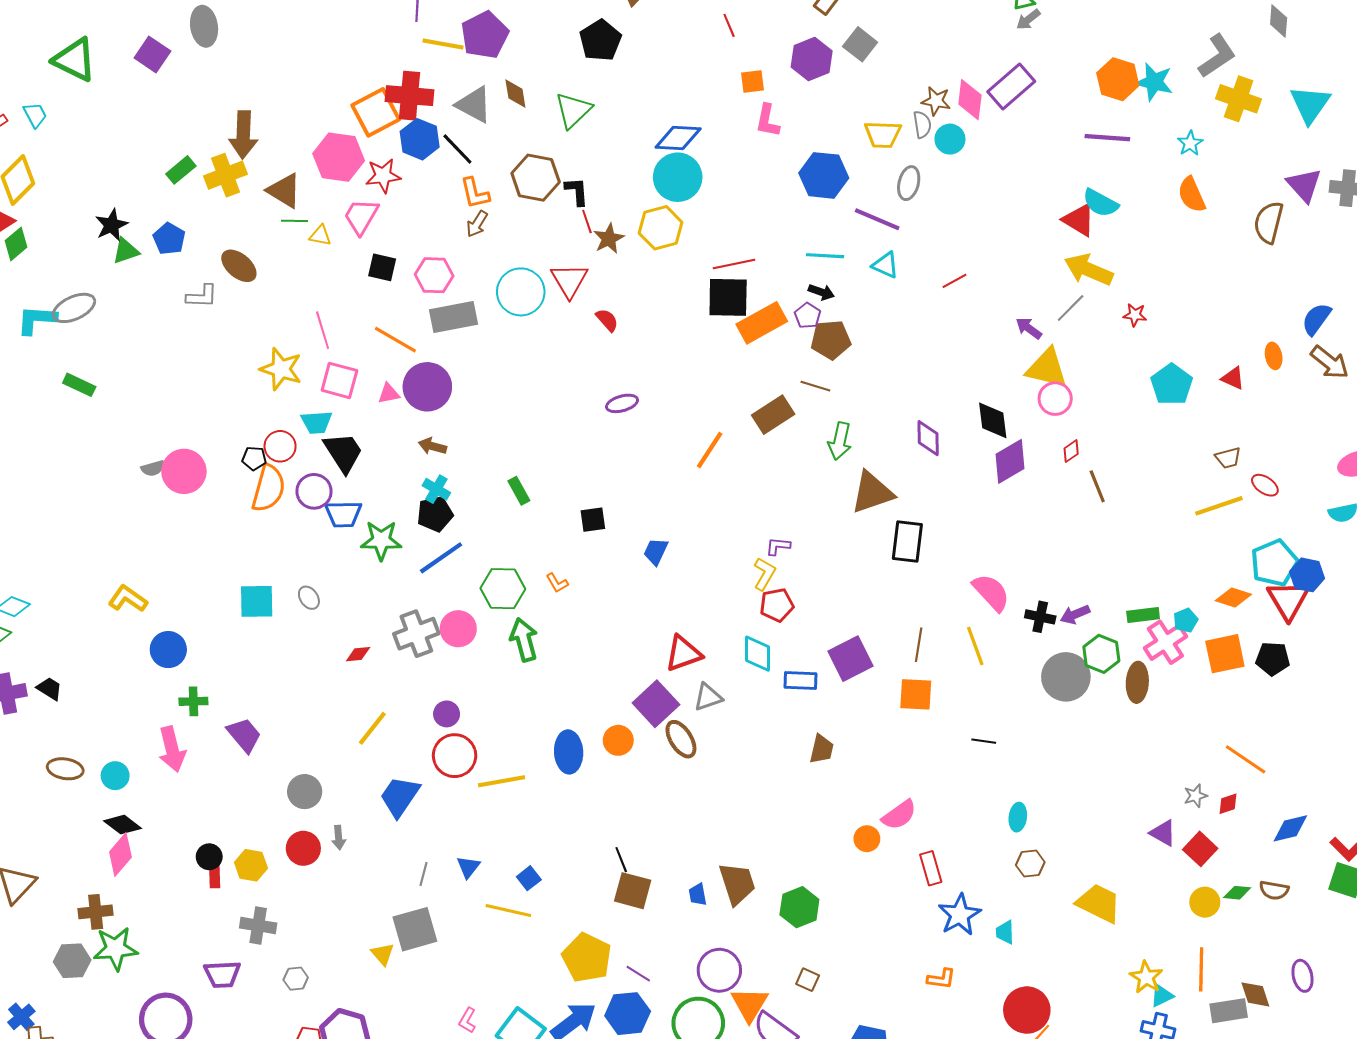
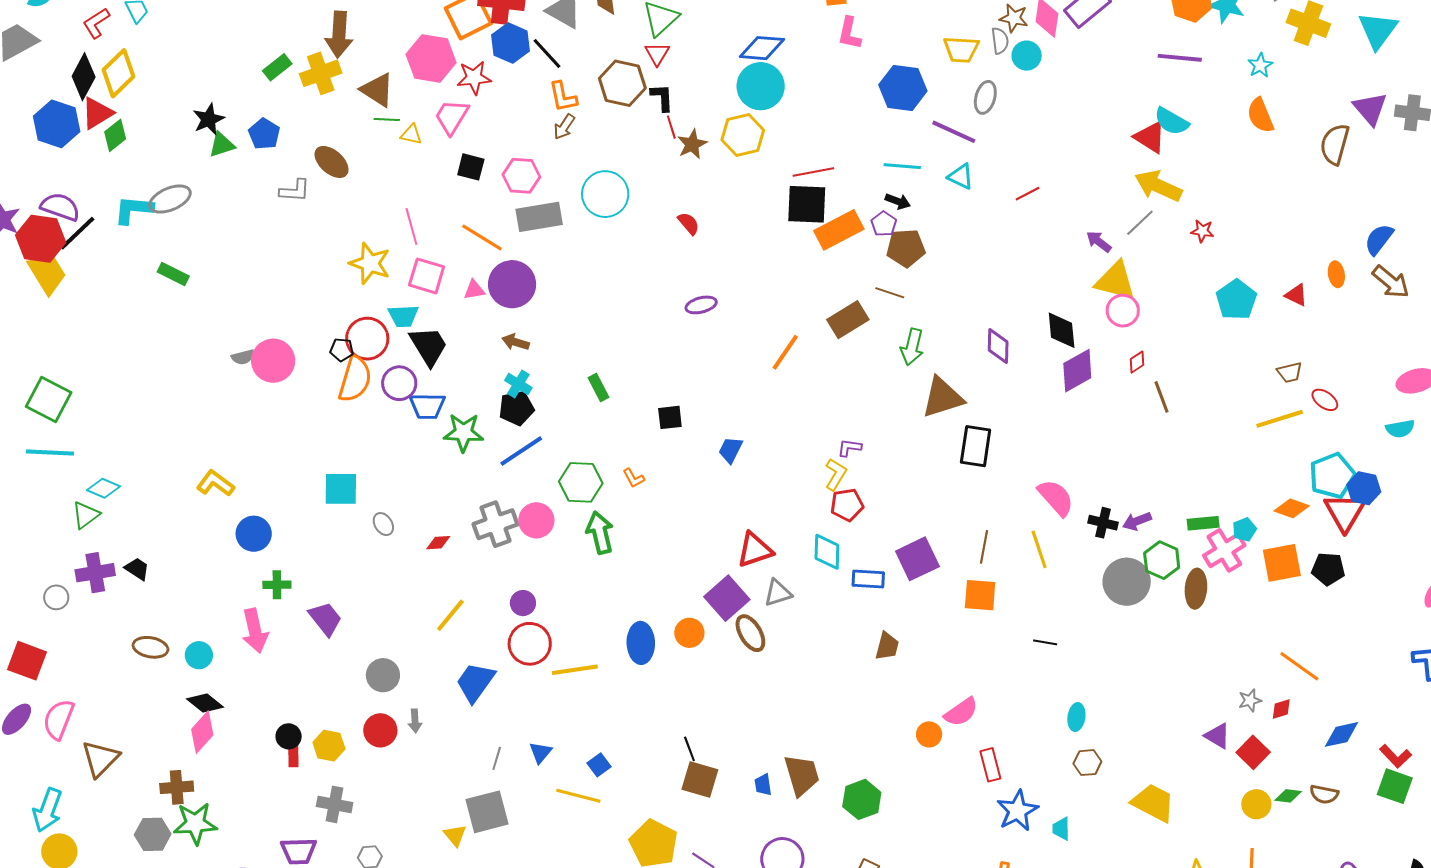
red triangle: (569, 280) -> (657, 54), moved, size x0.7
red circle: (280, 446) -> (367, 339), size x1.4
gray ellipse: (309, 598) -> (383, 524), moved

